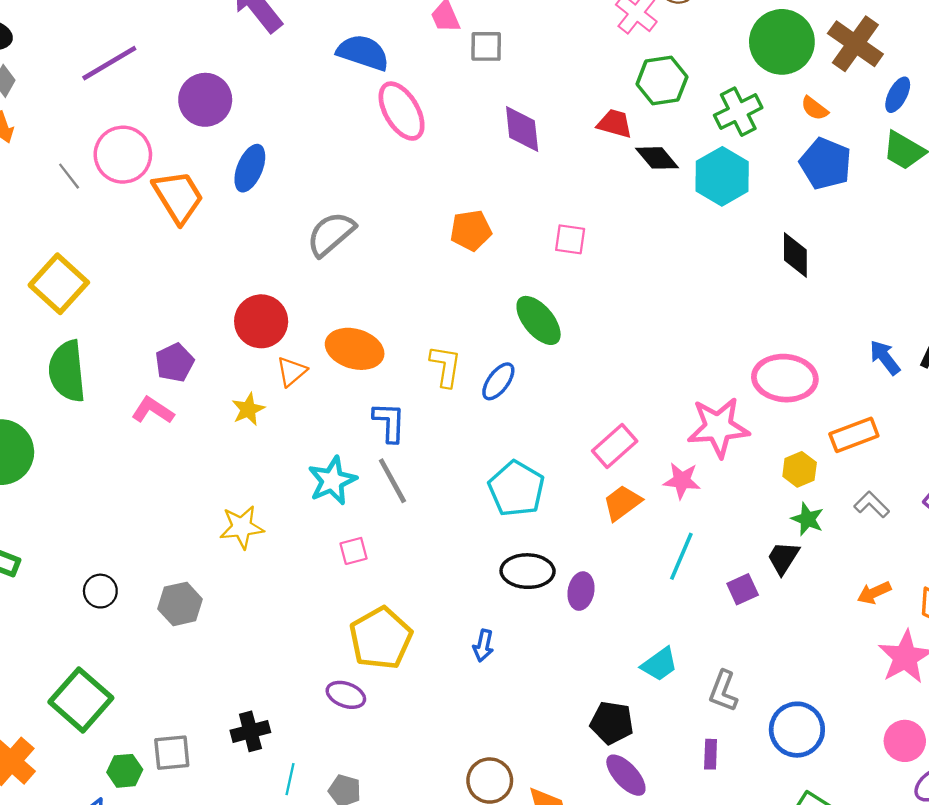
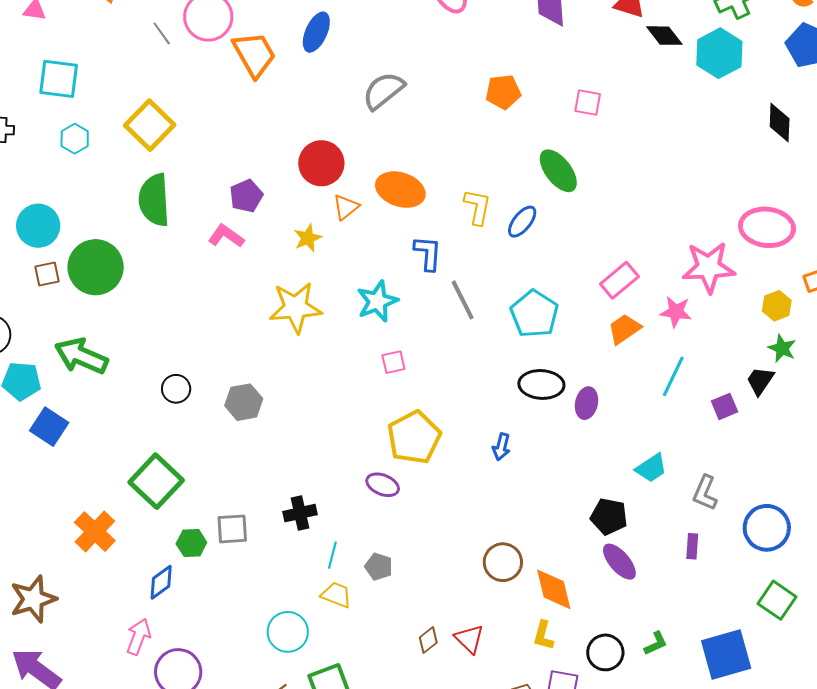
gray line: (392, 481) -> (463, 300), moved
yellow star: (242, 527) -> (296, 308), moved, size x1.4

